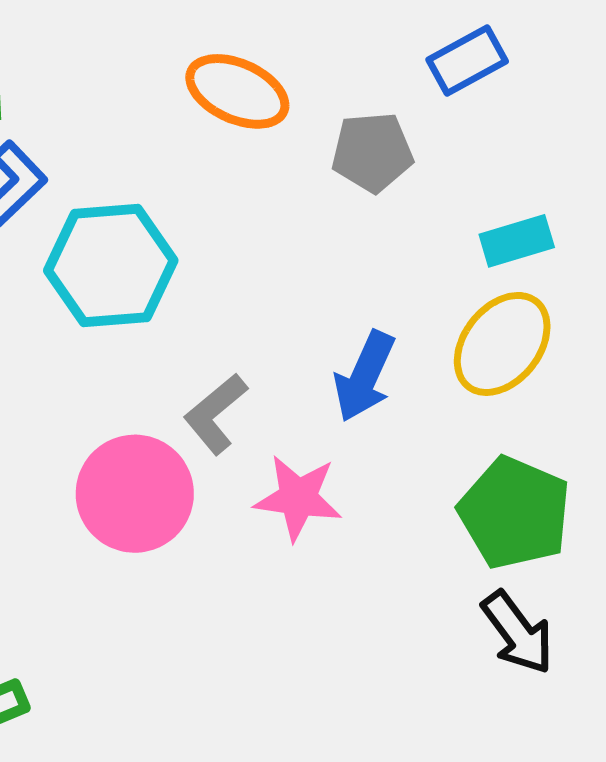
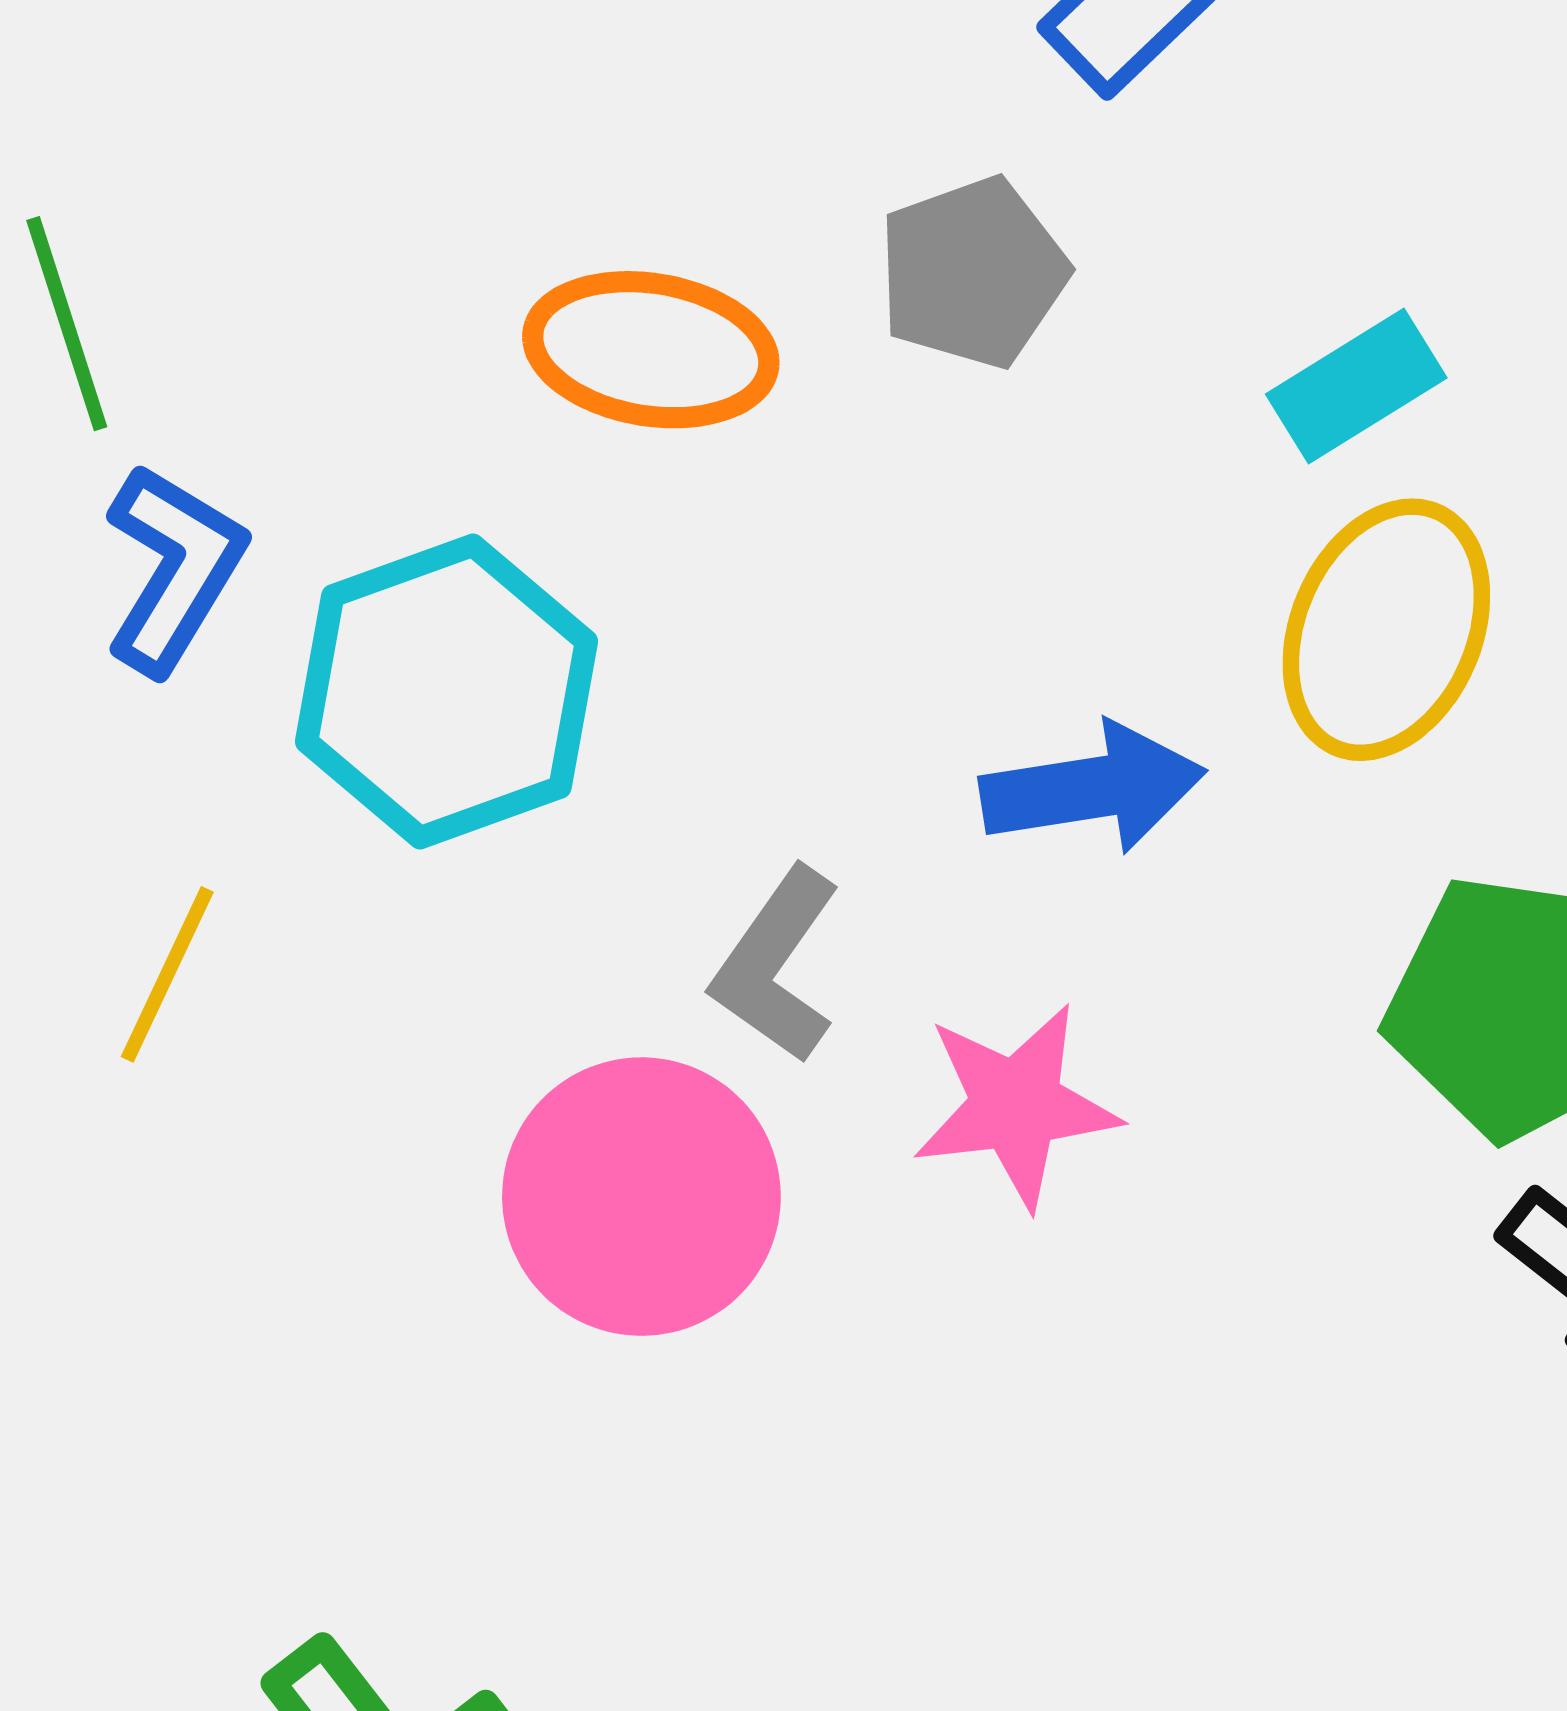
orange ellipse: (237, 91) -> (651, 350), moved
blue arrow: (365, 376) -> (1093, 788), turned -108

